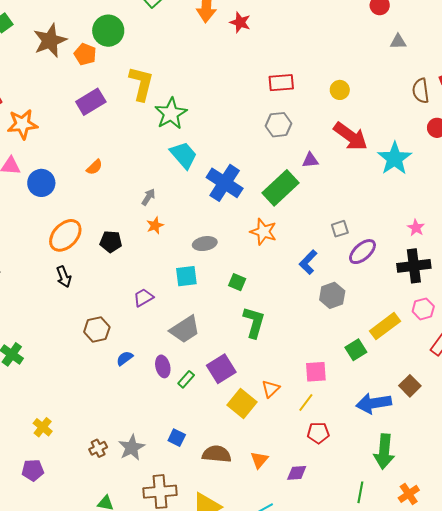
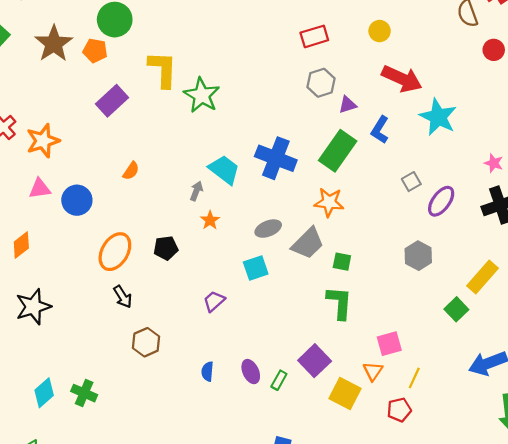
cyan trapezoid: (183, 155) -> (224, 170), moved
cyan star: (395, 158) -> (438, 117), moved
purple triangle: (310, 160) -> (348, 105), moved
blue L-shape: (308, 262) -> (380, 130), moved
green square: (237, 282) -> (342, 262), moved
gray trapezoid: (185, 329) -> (308, 243), moved
brown hexagon: (97, 330) -> (146, 342), moved
blue semicircle: (125, 358) -> (207, 371), turned -36
pink square: (316, 372) -> (389, 344), moved
red pentagon: (318, 433) -> (399, 410), moved

